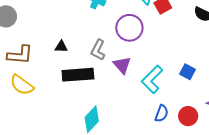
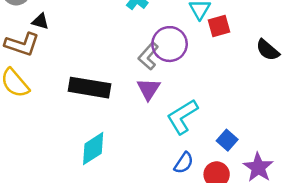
black triangle: (61, 47) -> (40, 21), moved
gray L-shape: (98, 50) -> (148, 56), moved
blue square: (187, 72) -> (227, 140), moved

